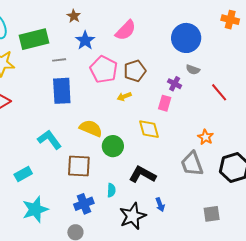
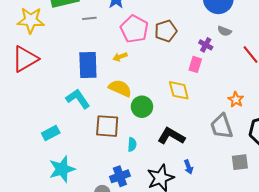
blue rectangle: (62, 91) -> (88, 65), moved
yellow arrow: (124, 96) -> (120, 57), moved
cyan semicircle: (111, 190) -> (132, 144), moved
blue cross: (84, 204) -> (120, 176), moved
gray square: (212, 214) -> (240, 162), moved

